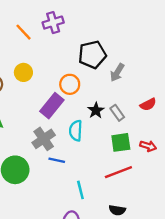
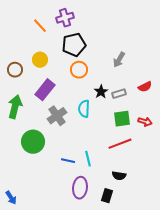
black pentagon: (92, 55) -> (74, 45), moved
purple rectangle: (52, 106) -> (45, 90), moved
gray rectangle: (117, 113) -> (119, 94), turned -72
blue line: (57, 160) -> (68, 161), moved

